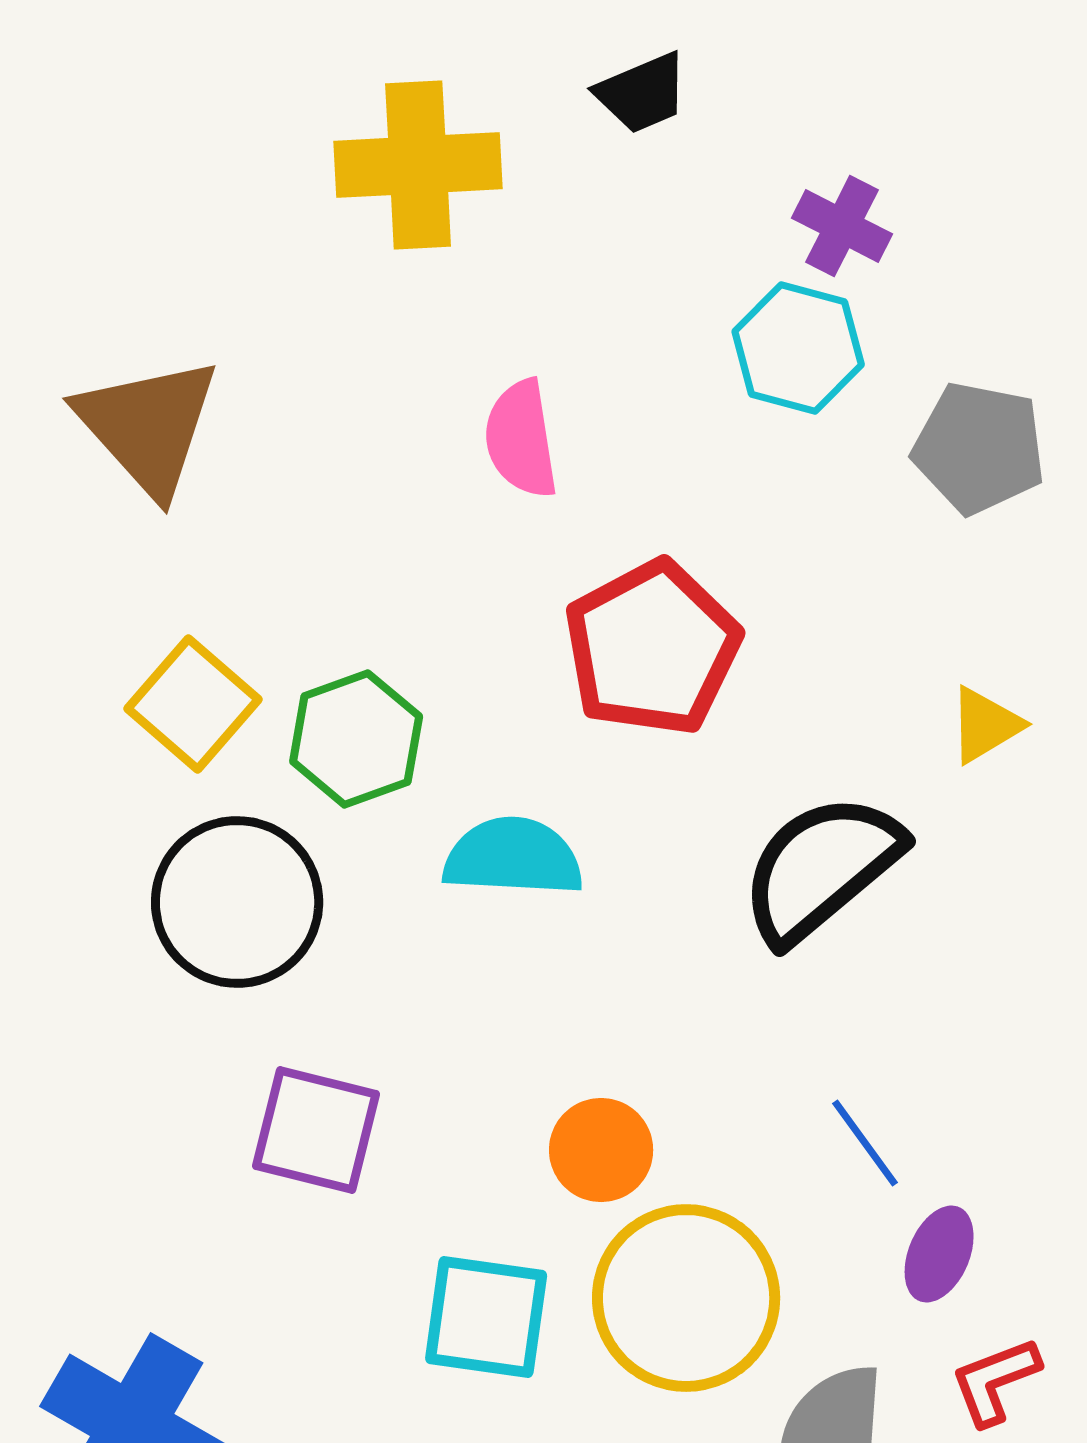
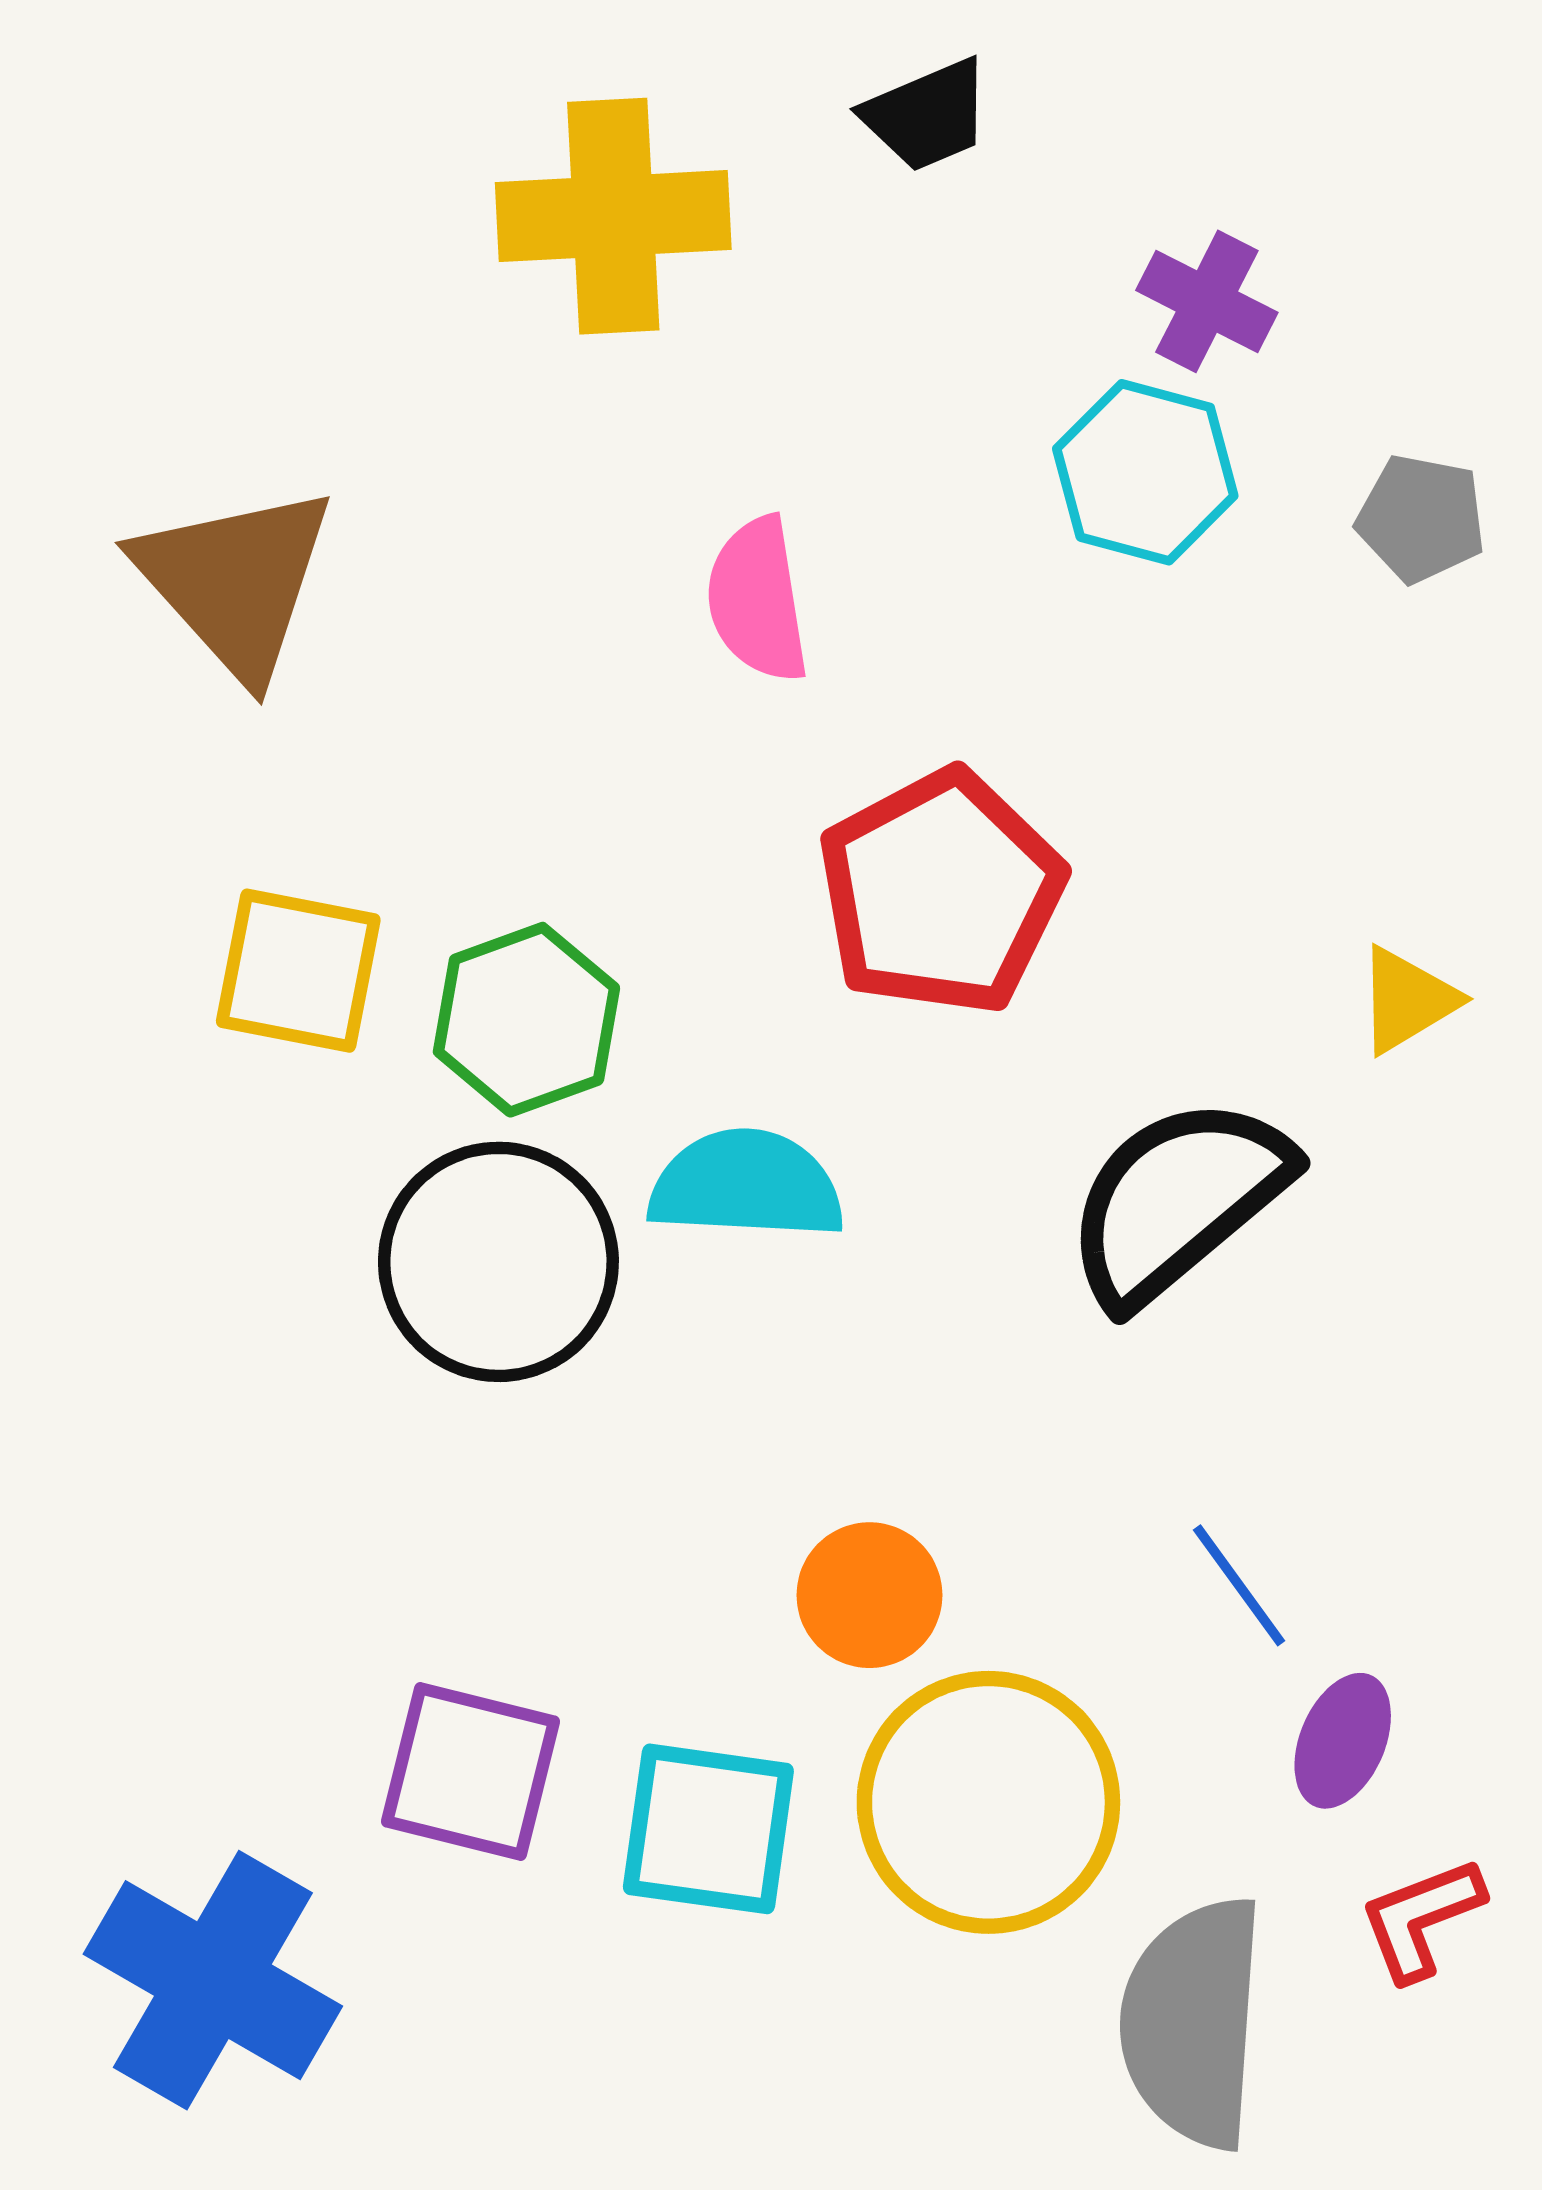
gray pentagon: (979, 448) -> (1421, 518), moved, size x0.7
yellow square: (193, 704) -> (298, 971), turned -30
black circle: (237, 902) -> (498, 1262), moved
purple square: (316, 1130) -> (470, 1772), moved

